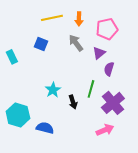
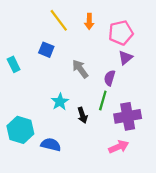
yellow line: (52, 18) -> (59, 20), turned 65
gray arrow: (76, 43) -> (80, 69), moved
purple triangle: (99, 53) -> (125, 58), moved
purple semicircle: (109, 69) -> (110, 78), moved
purple cross: (113, 103) -> (128, 116), turned 30

